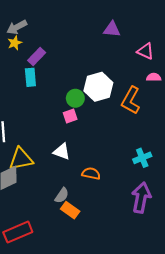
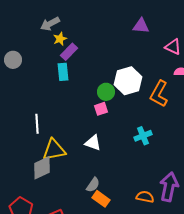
yellow star: (15, 43) -> (60, 39), moved
cyan cross: (142, 158) -> (143, 136), moved
orange semicircle: (91, 174) -> (145, 197), moved

